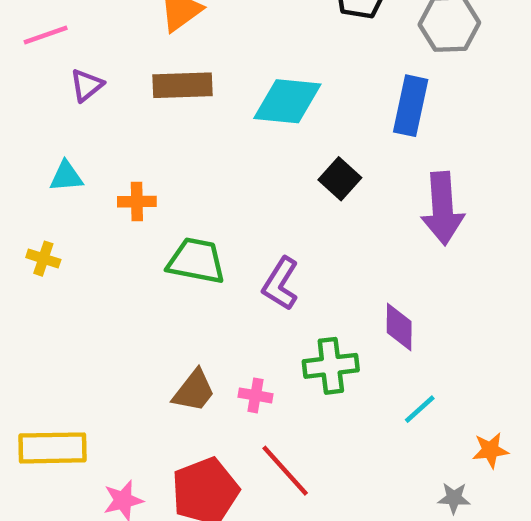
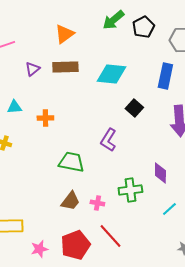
purple triangle: (87, 85) -> (32, 69), moved
green trapezoid: (196, 261) -> (71, 162), moved
purple L-shape: (281, 284) -> (108, 140), moved

